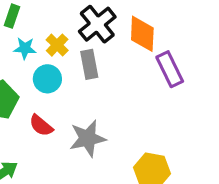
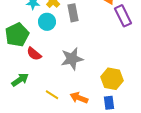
red semicircle: (41, 125) -> (34, 54), moved

